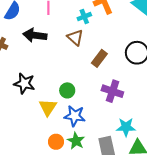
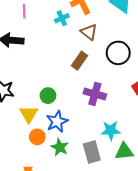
brown triangle: (75, 37) -> (89, 32), moved
blue star: (75, 116) -> (57, 121), turned -30
orange circle: (56, 142) -> (37, 137), moved

